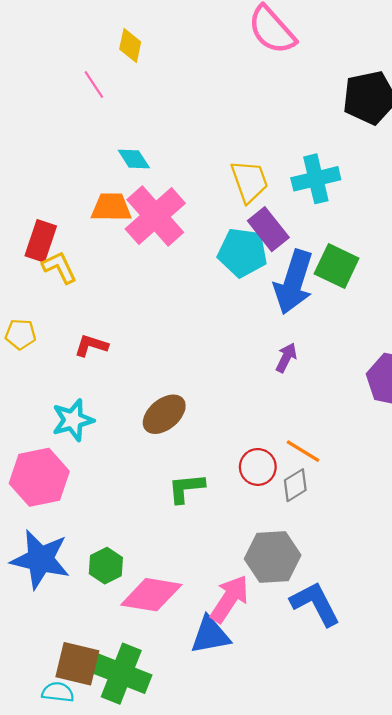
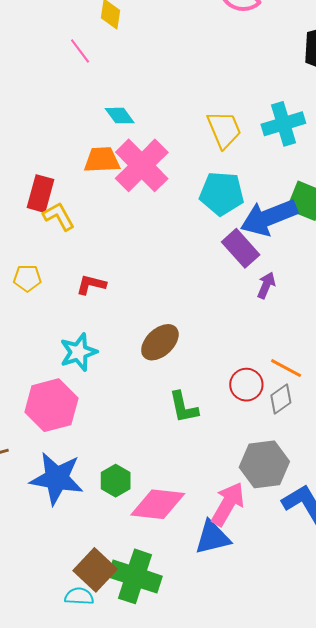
purple rectangle: (268, 229) -> (241, 248), moved
blue arrow: (294, 282) -> (269, 217), turned 54
green L-shape: (186, 488) -> (183, 407), turned -93
brown square: (77, 664) -> (95, 570), turned 33

